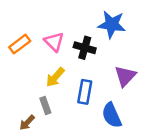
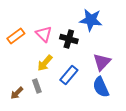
blue rectangle: (85, 92) -> (69, 75), turned 30
blue semicircle: (112, 115) -> (101, 87), moved
brown arrow: (27, 123) -> (17, 93), moved

